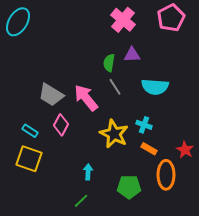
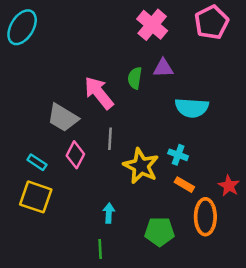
gray line: (115, 87) -> (110, 139), moved, turned 36
pink arrow: (86, 98) -> (99, 93), moved
green line: (81, 201) -> (100, 249), turned -49

